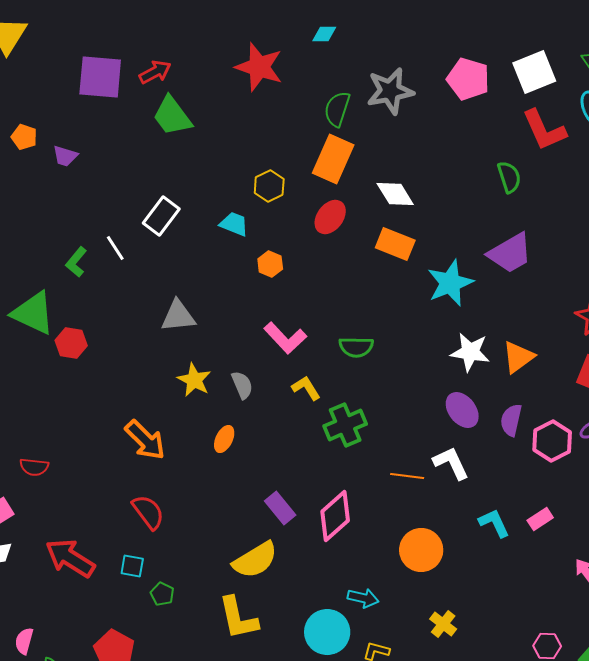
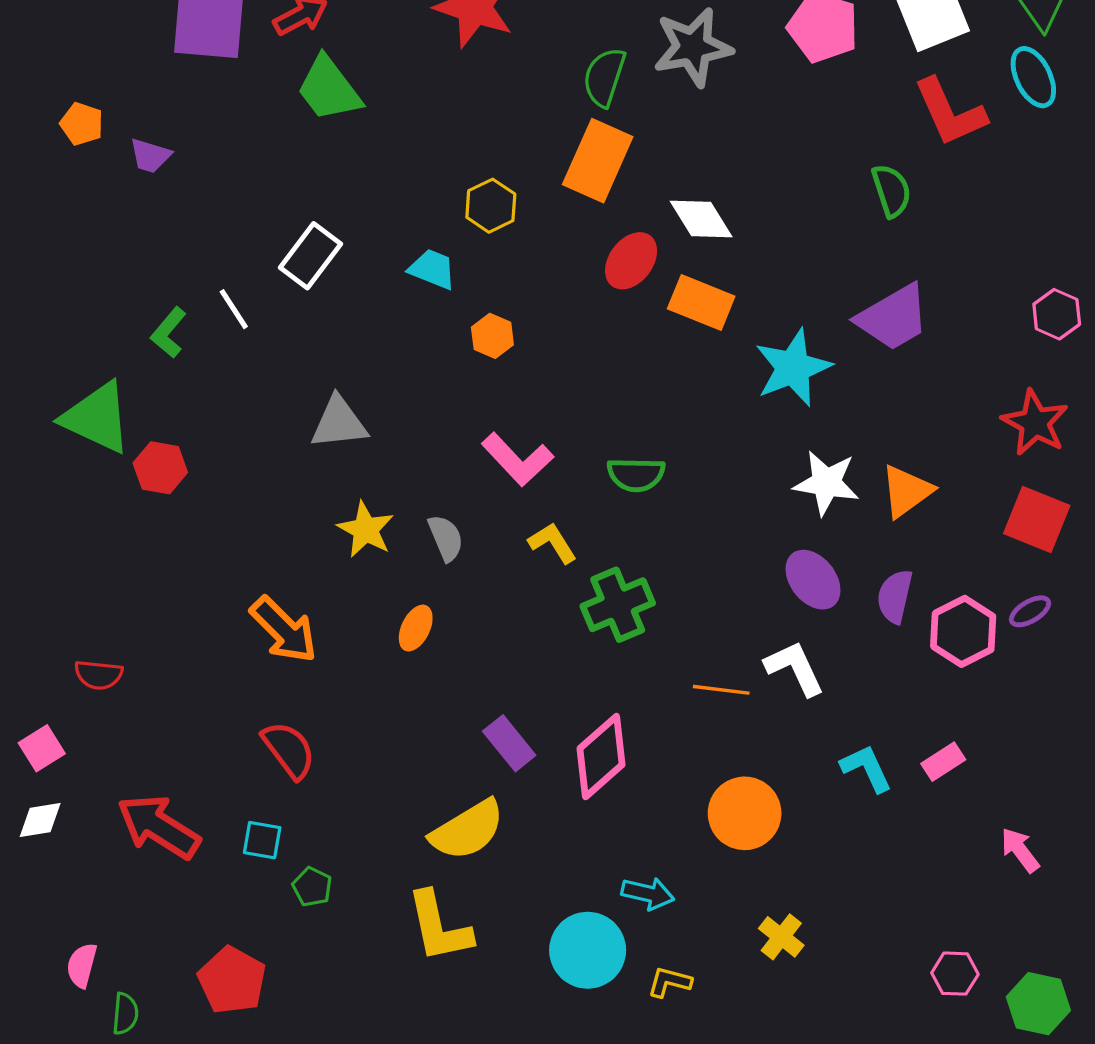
red ellipse: (330, 217) -> (631, 261), moved

